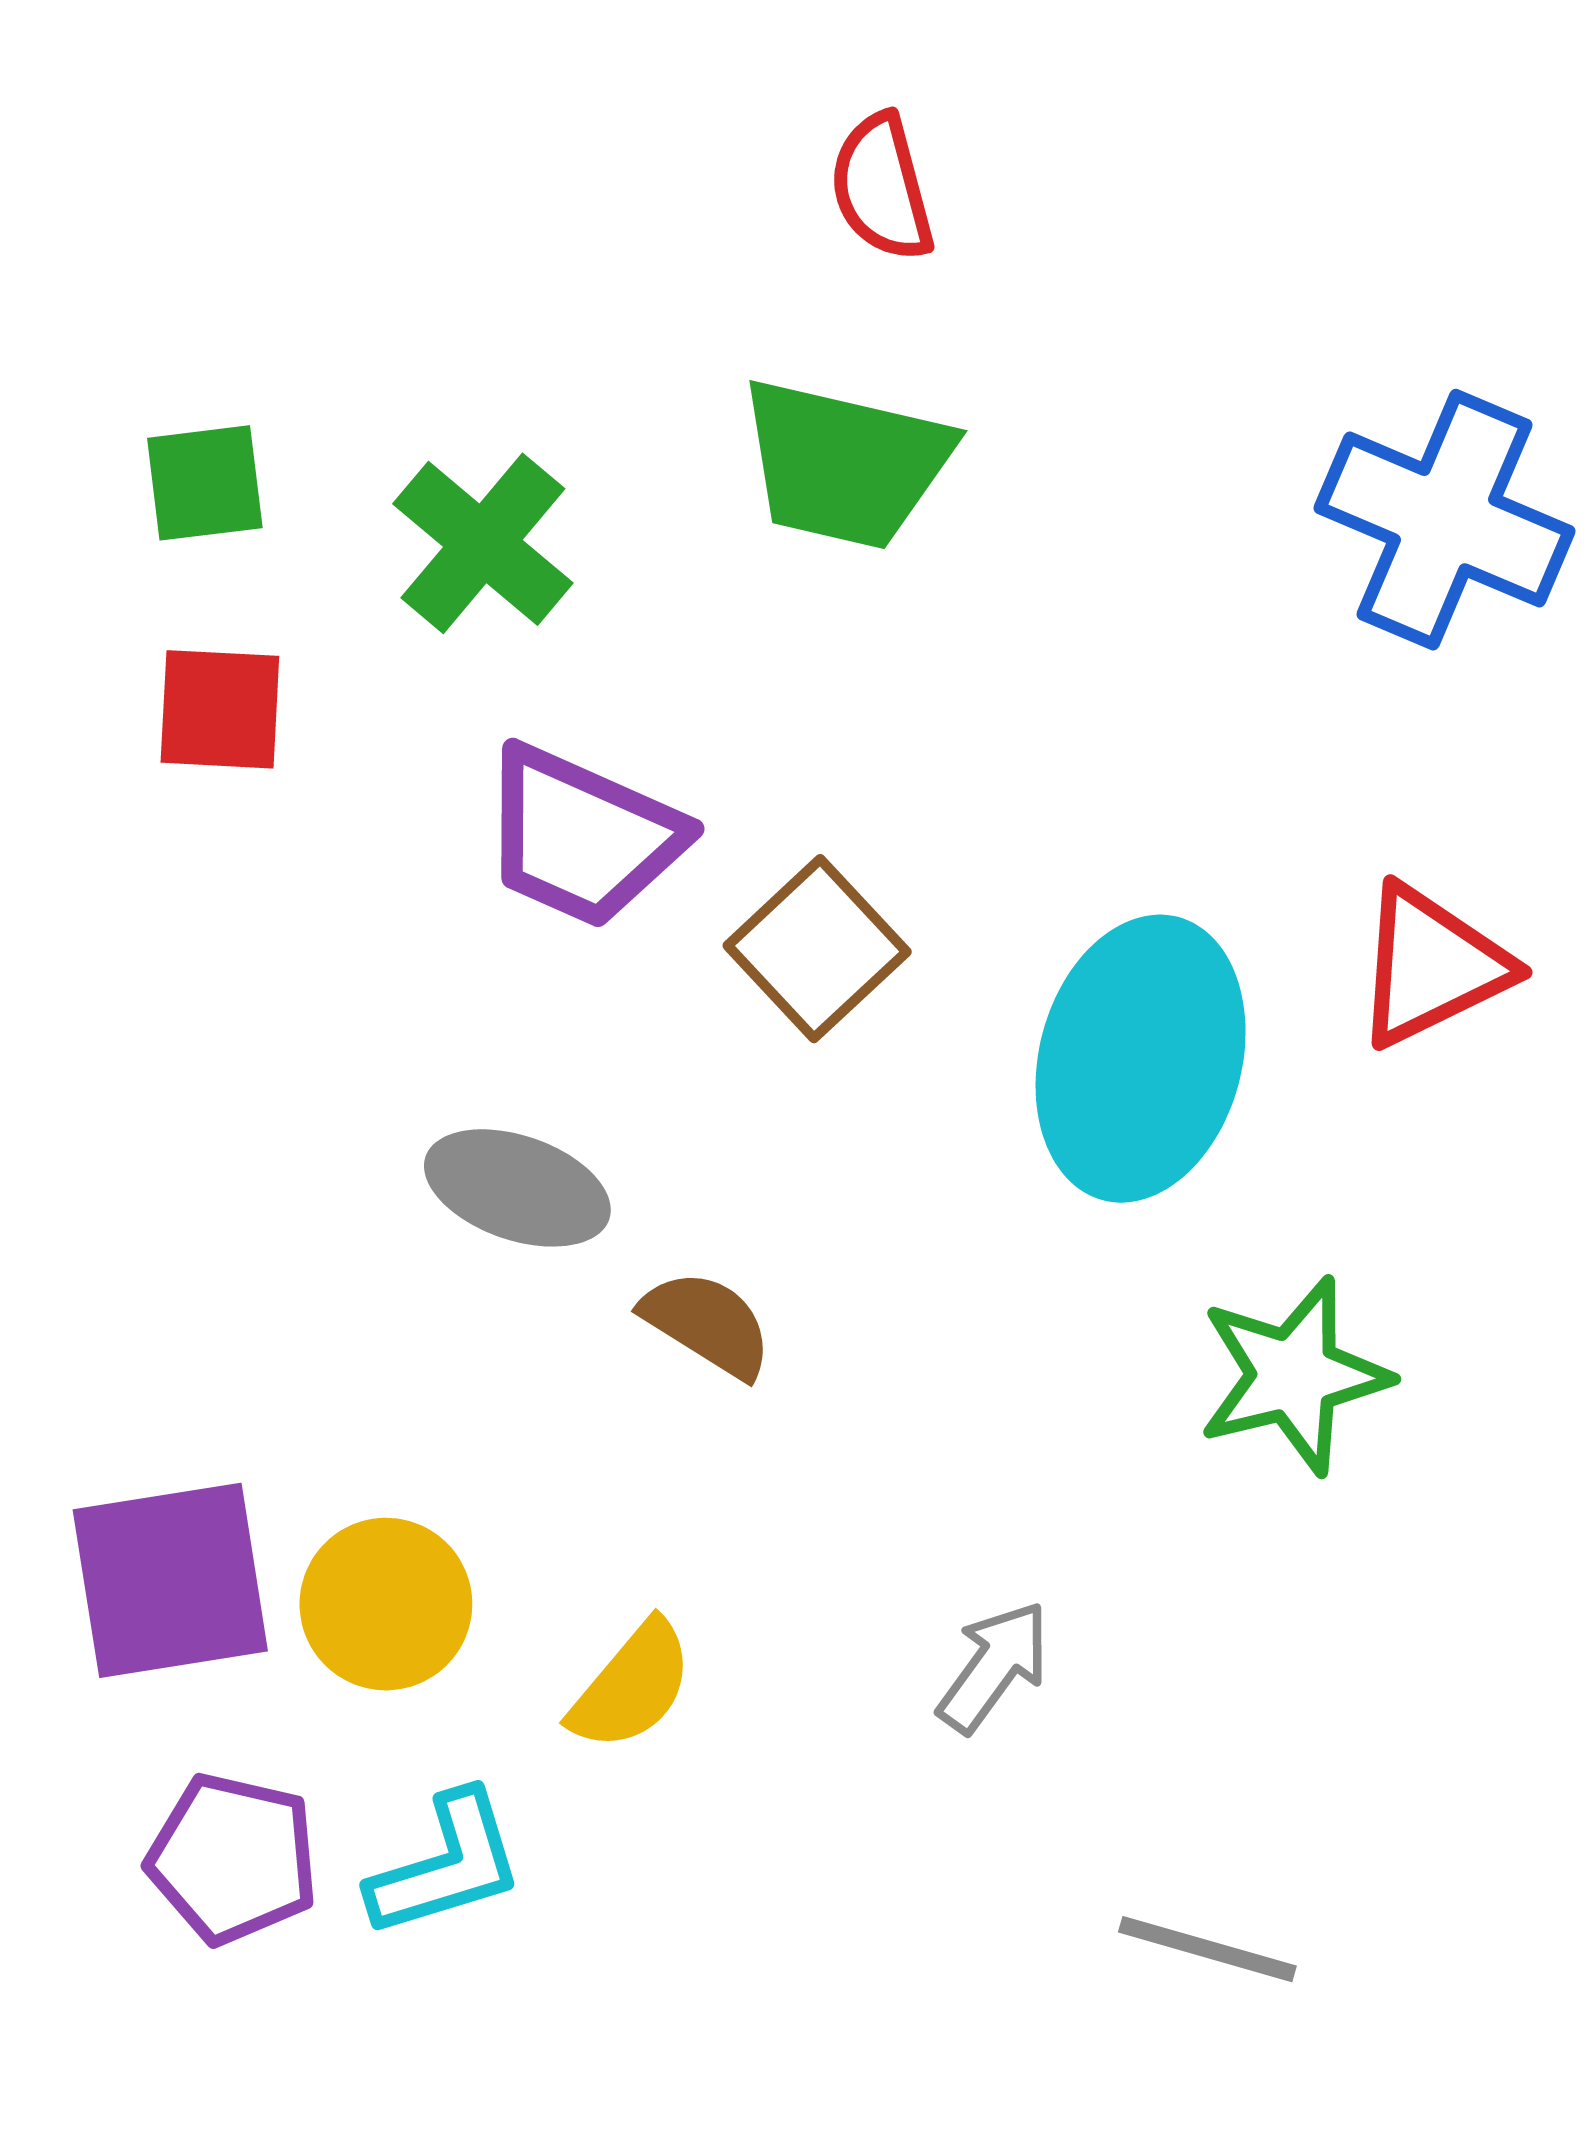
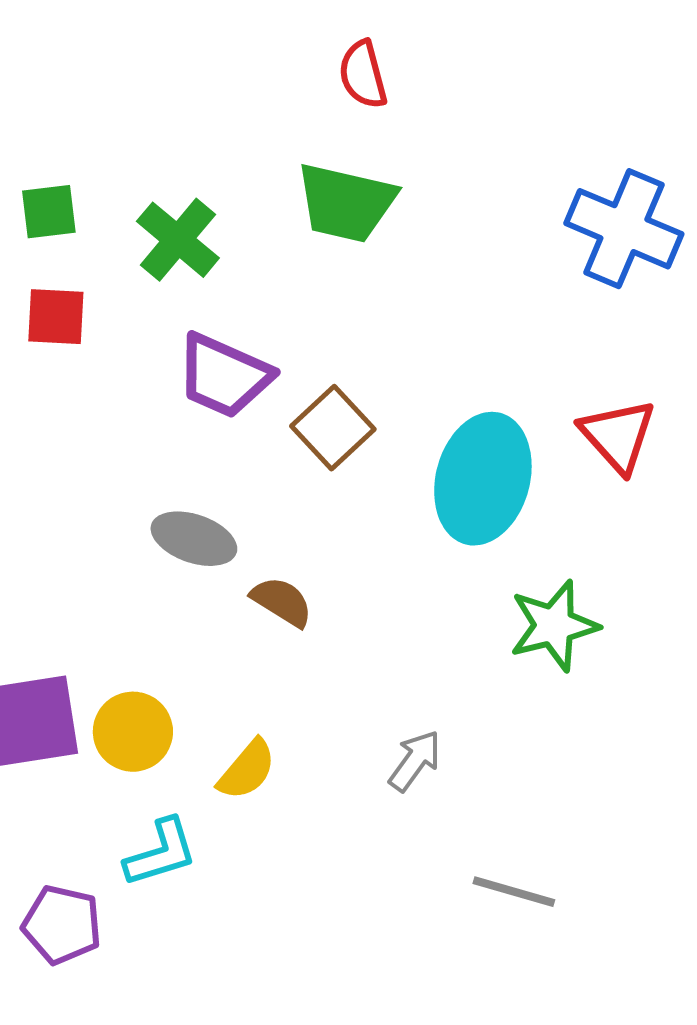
red triangle: (1432, 966) -> (618, 436), turned -46
purple pentagon: (233, 1858) -> (62, 925), moved

